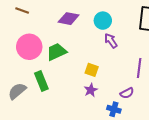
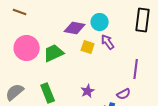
purple diamond: (69, 19) -> (75, 28), moved
yellow square: (92, 70) -> (88, 47), moved
green rectangle: (41, 81) -> (48, 93), moved

